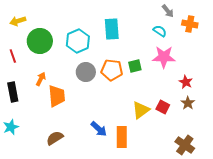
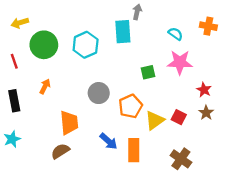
gray arrow: (168, 11) -> (137, 12), moved, turned -128
orange pentagon: (112, 70) -> (130, 106), moved, turned -30
gray circle: (86, 72) -> (99, 93), moved
orange trapezoid: (57, 96) -> (69, 123), moved
brown cross: (185, 145) -> (181, 159), moved

